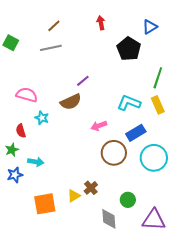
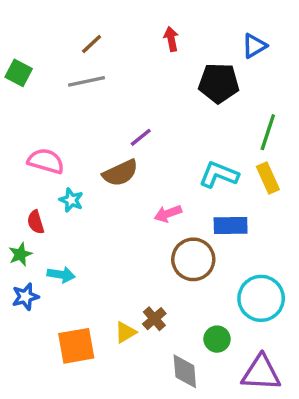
black pentagon: (129, 49) -> (219, 83), turned -30
blue rectangle: (136, 133) -> (231, 225), turned 30
cyan circle: (154, 158) -> (261, 298), moved

